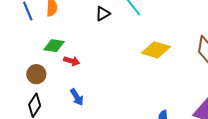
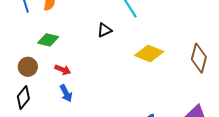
black triangle: (103, 14) -> (104, 30), moved
red arrow: (72, 61) -> (63, 70), moved

